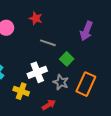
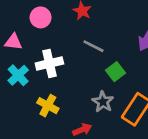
white cross: (37, 72) -> (49, 63), moved

